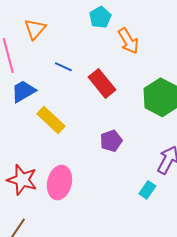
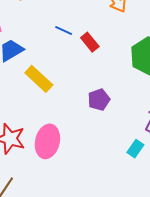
blue line: (63, 67) -> (64, 31), moved
red rectangle: (102, 83) -> (90, 42), size x0.7

